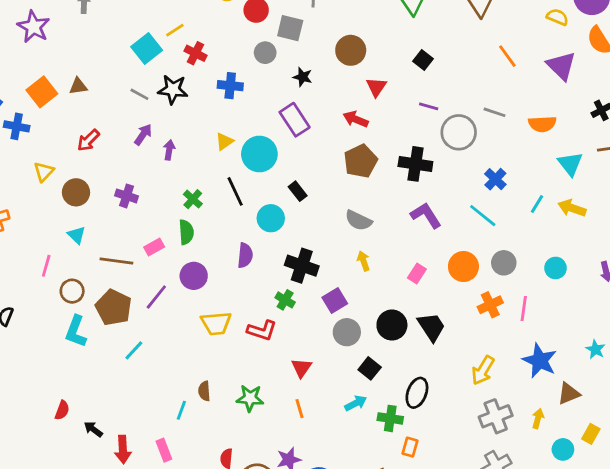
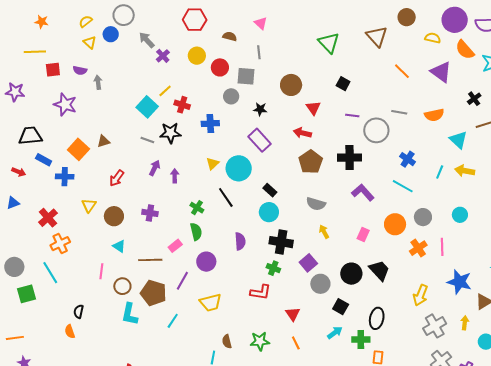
cyan circle: (271, 218) -> (269, 212), moved
yellow trapezoid: (216, 323) -> (211, 303), moved

